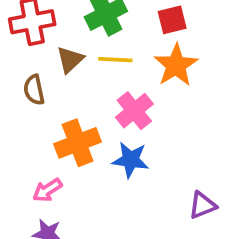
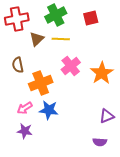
orange star: (176, 65) -> (102, 73), moved
brown semicircle: (34, 90) -> (18, 65), moved
blue star: (131, 160) -> (49, 110), moved

